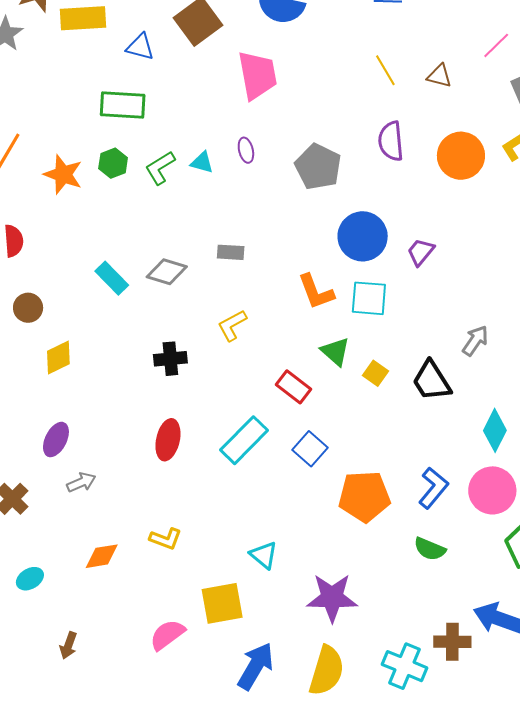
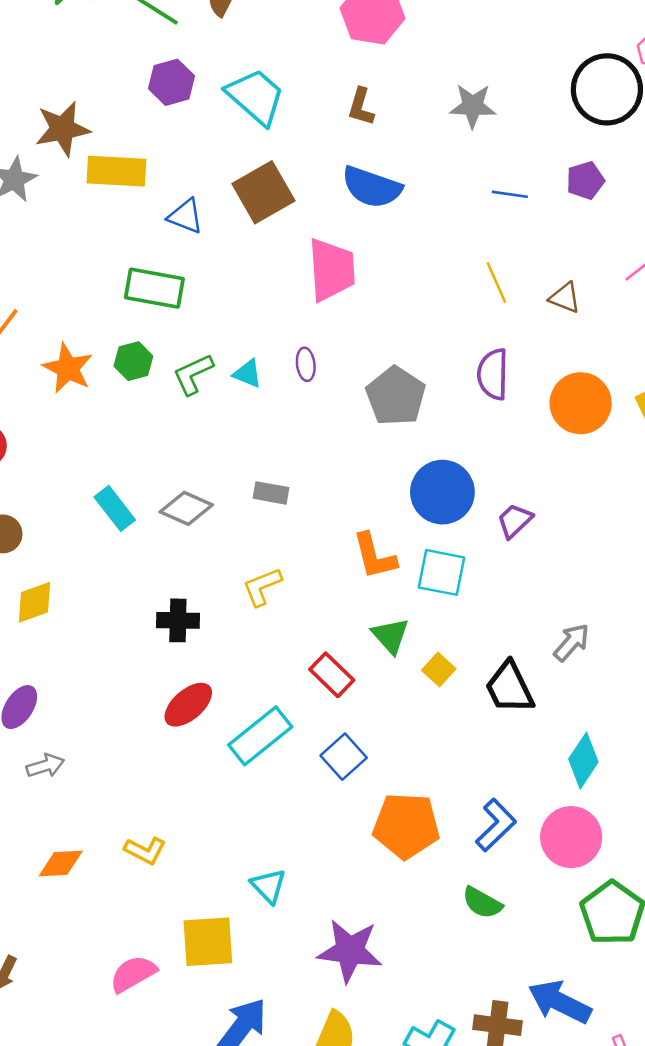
red ellipse: (168, 440) -> (188, 705), moved, turned 30

